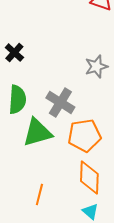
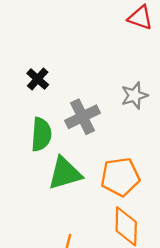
gray cross: (60, 103) -> (83, 117), moved, turned 32

